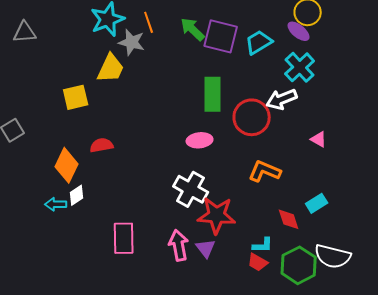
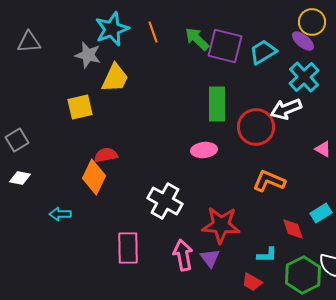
gray star: (132, 42) -> (88, 55), moved
orange diamond: (67, 165) -> (94, 177), moved
white cross: (191, 189) -> (165, 201), moved
white diamond: (77, 195) -> (20, 178), moved, turned 45
red trapezoid: (258, 262) -> (252, 282), moved

